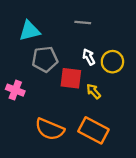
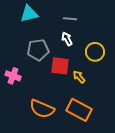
cyan triangle: (29, 31) -> (29, 14), moved
white arrow: (89, 57) -> (67, 39), moved

